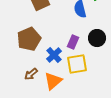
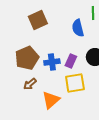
blue cross: (54, 55) -> (52, 62), moved, turned 35
brown arrow: (31, 74) -> (30, 84), moved

